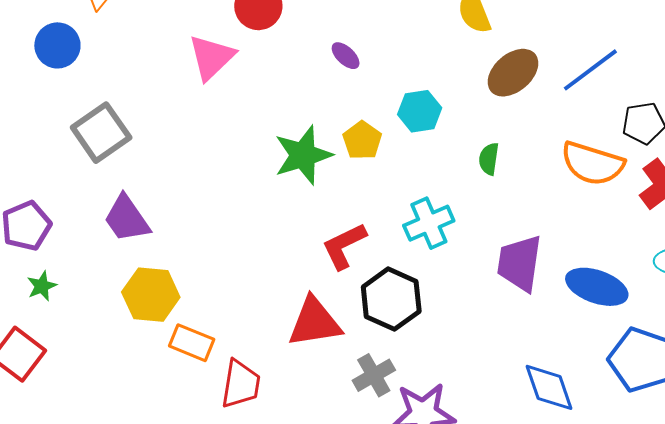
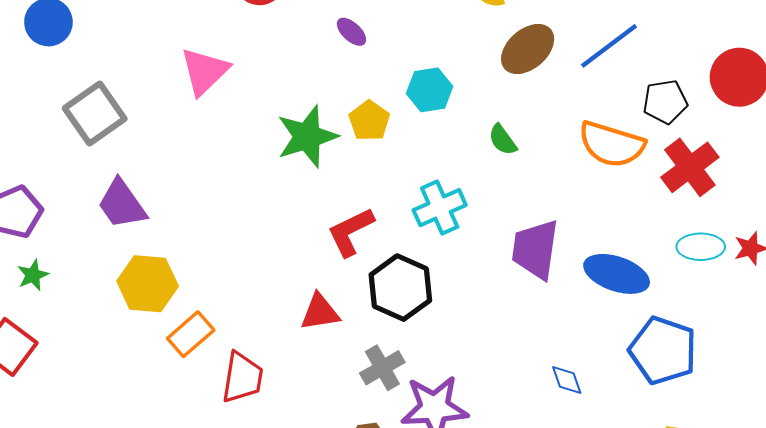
pink triangle: (212, 57) -> (205, 71), moved
green semicircle: (489, 159) -> (503, 140), turned -44
red triangle: (315, 322) -> (320, 312), size x0.7
orange rectangle: (192, 343) -> (191, 334), turned -63
blue diamond: (549, 387) -> (567, 380), size x0.6

